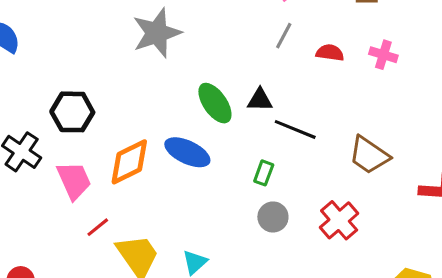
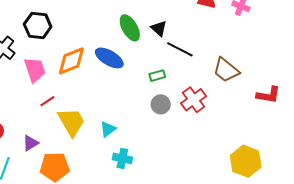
black triangle: (260, 100) -> (159, 28), turned 36
green rectangle: (264, 173) -> (157, 76), turned 49
red cross: (339, 220) -> (194, 100), moved

